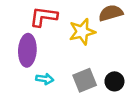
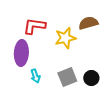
cyan arrow: (45, 79) -> (35, 76), turned 64

